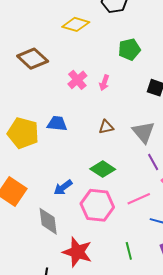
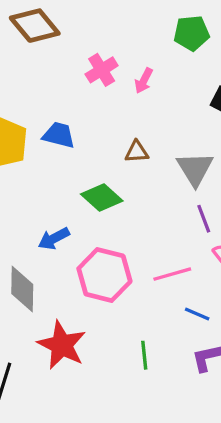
green diamond: (103, 169) -> (102, 197), moved

